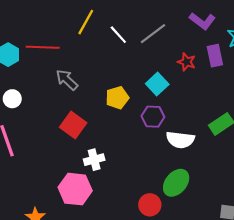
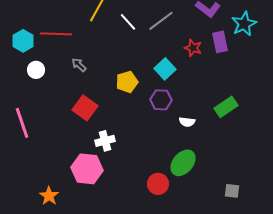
gray arrow: (67, 80) -> (79, 65), size x0.7
white circle: (12, 99) -> (36, 70), moved
white semicircle: (180, 140) -> (187, 122), size x0.6

